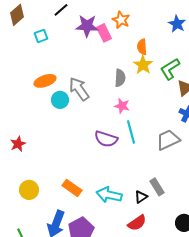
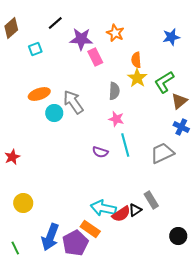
blue star: (177, 24) -> (171, 37), turned 30
pink rectangle: (104, 33) -> (95, 57), moved
purple semicircle: (106, 139) -> (100, 152), size x0.7
orange rectangle: (72, 188) -> (90, 229), moved
red semicircle: (137, 223) -> (121, 214), moved

